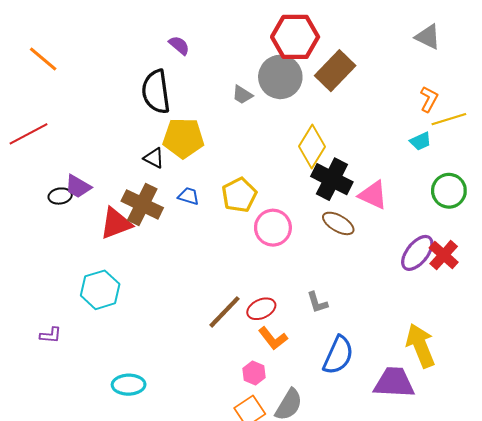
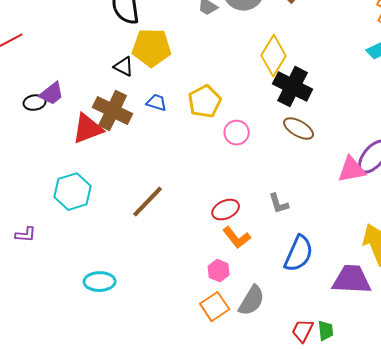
purple trapezoid: (78, 187) -> (52, 94), turned -68
pink triangle: (373, 195) -> (352, 170), moved, turned -36
pink circle: (273, 228) -> (237, 133), size x0.7
brown line: (224, 312) -> (148, 202), moved

